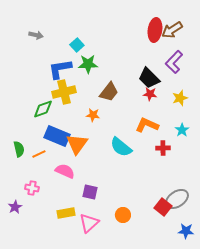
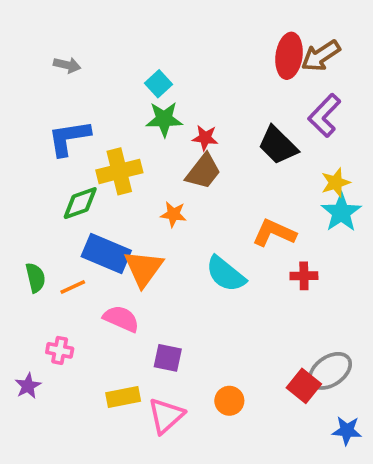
cyan square: (77, 45) -> (158, 84), moved
blue L-shape: (60, 69) -> (69, 138), moved
red star: (150, 94) -> (205, 138), moved
cyan star: (182, 130) -> (341, 212), moved, size x1.5

